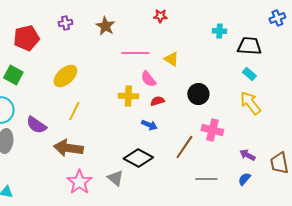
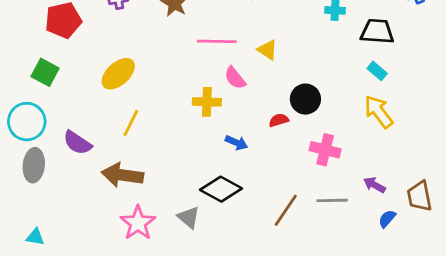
red semicircle: (157, 101) -> (279, 120), moved
brown line: (184, 147) -> (286, 210), moved
gray line: (206, 179) -> (332, 200), moved
blue semicircle: (244, 179) -> (387, 219), moved

